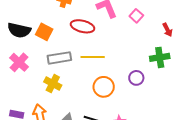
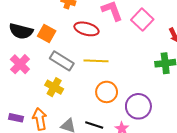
pink square: (136, 16) -> (142, 20), size x1.5
gray rectangle: (59, 58) -> (62, 61), turned 40
purple circle: (136, 78) -> (138, 106), moved, size x1.6

